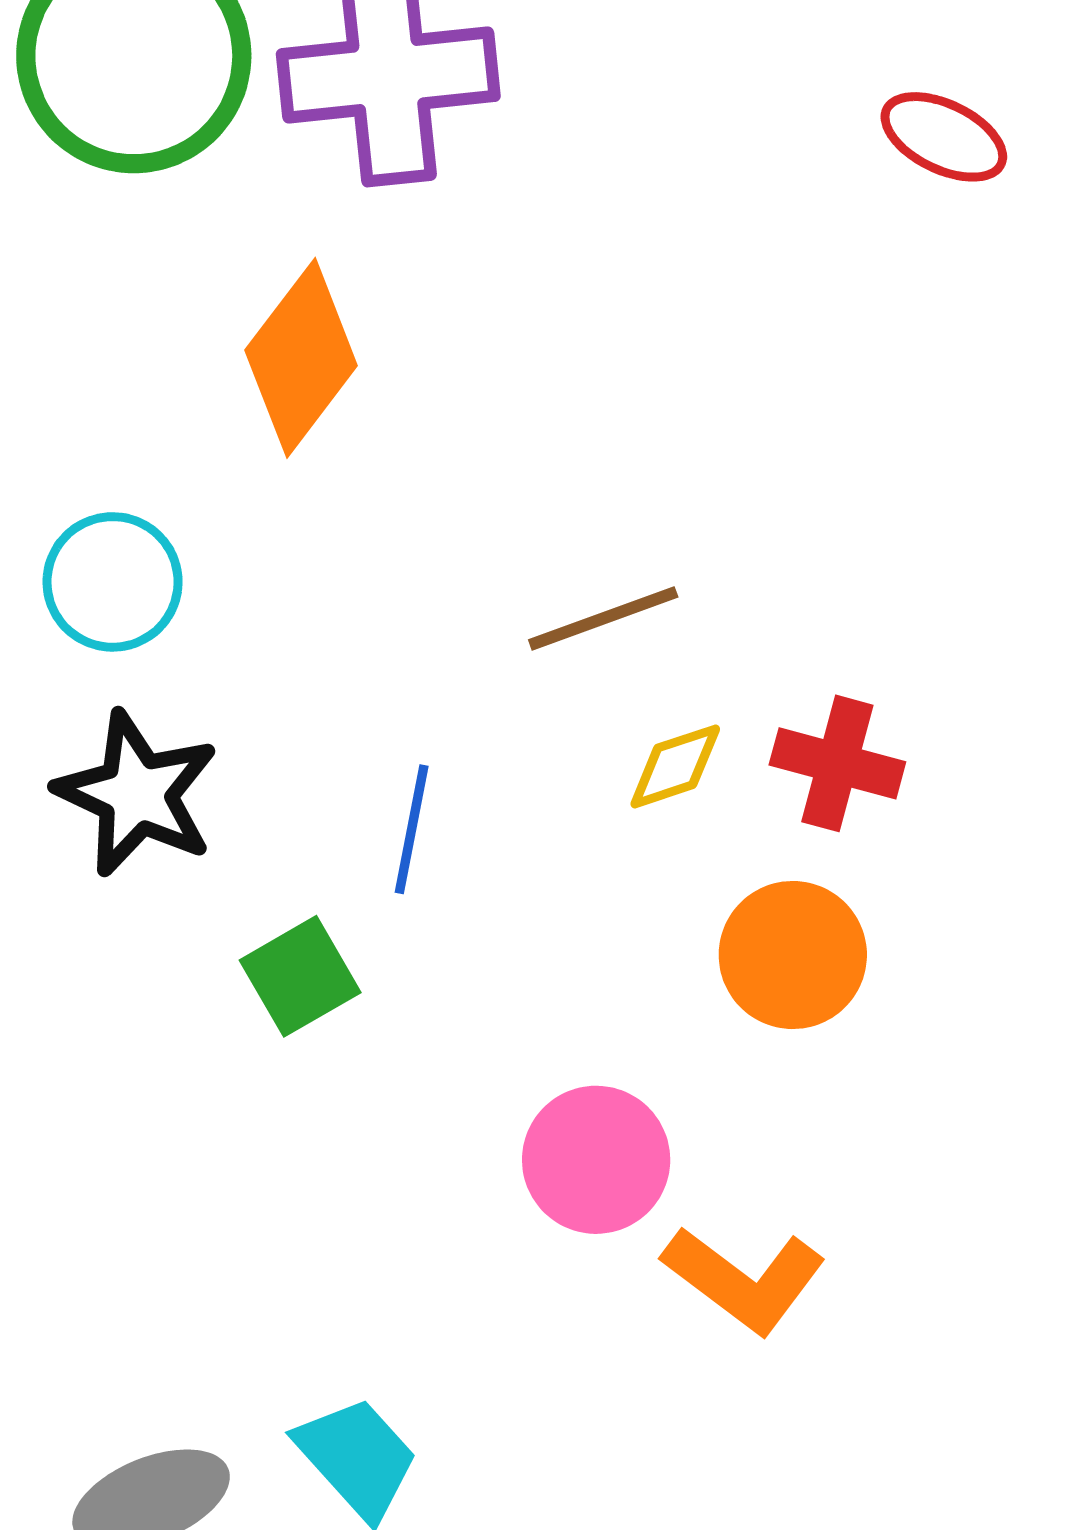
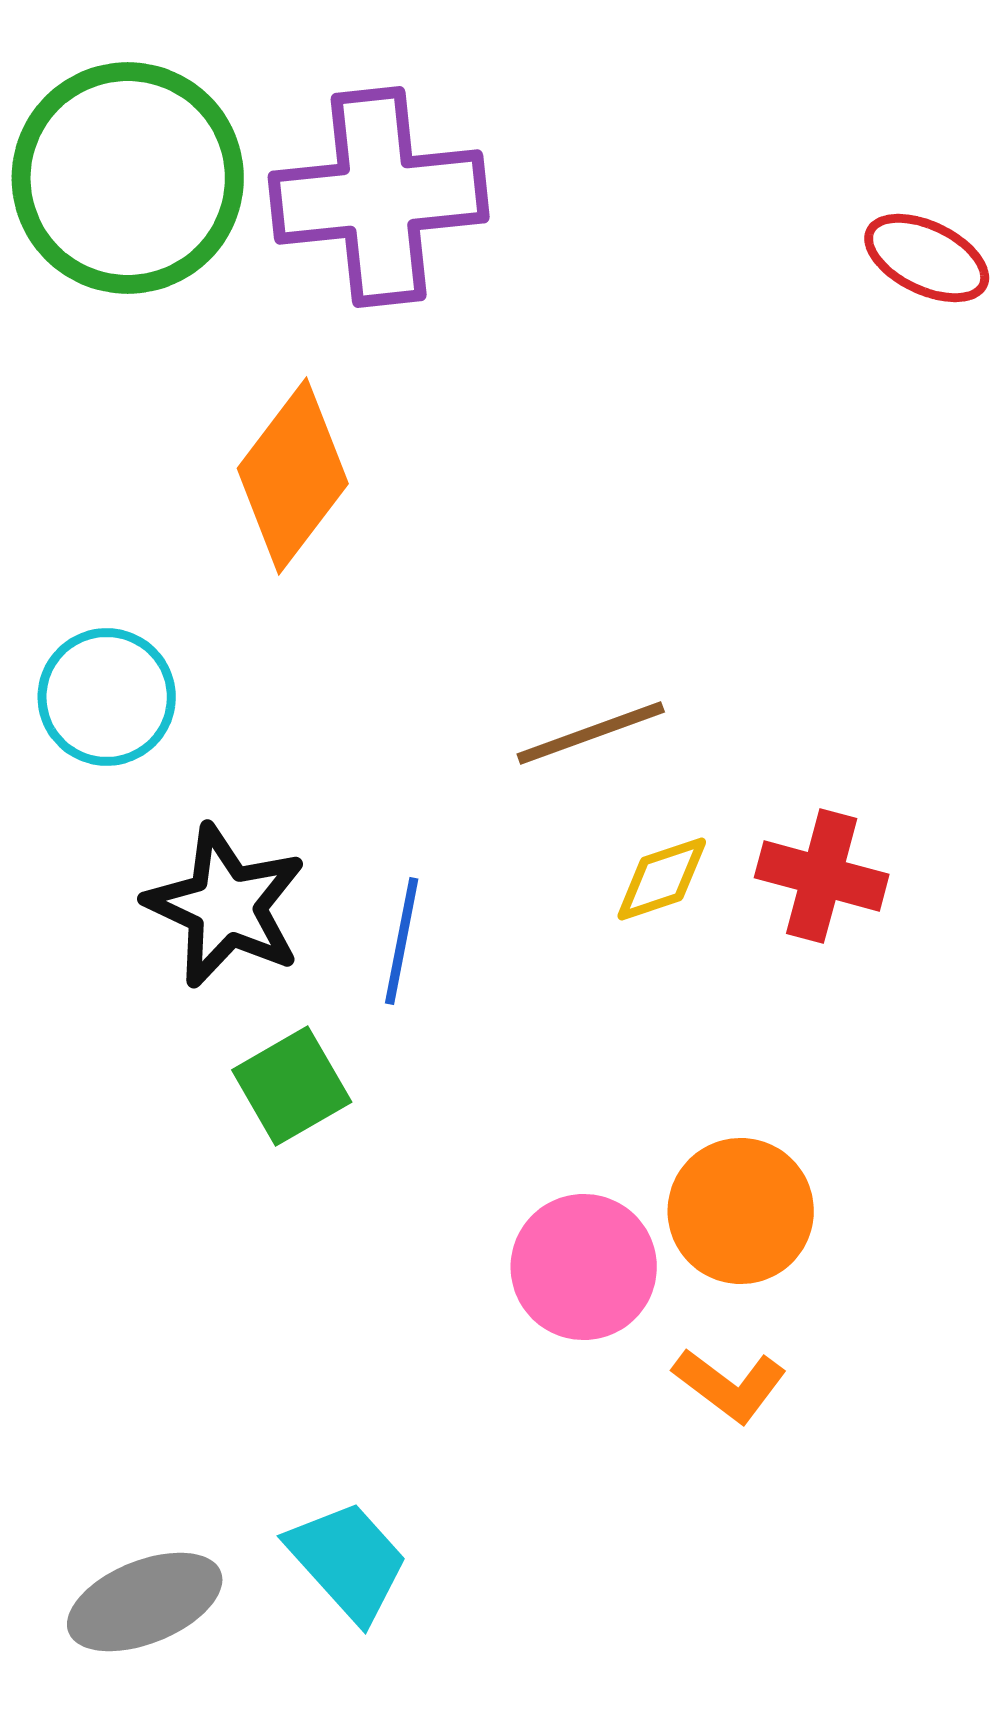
black star: (137, 794) -> (226, 906), moved
orange circle: (793, 955) -> (741, 1211), moved
orange L-shape: (744, 1279) -> (730, 1385), size x0.7

